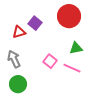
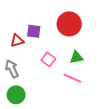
purple square: (35, 23) -> (34, 31), turned -32
pink square: (50, 61) -> (48, 59), moved

